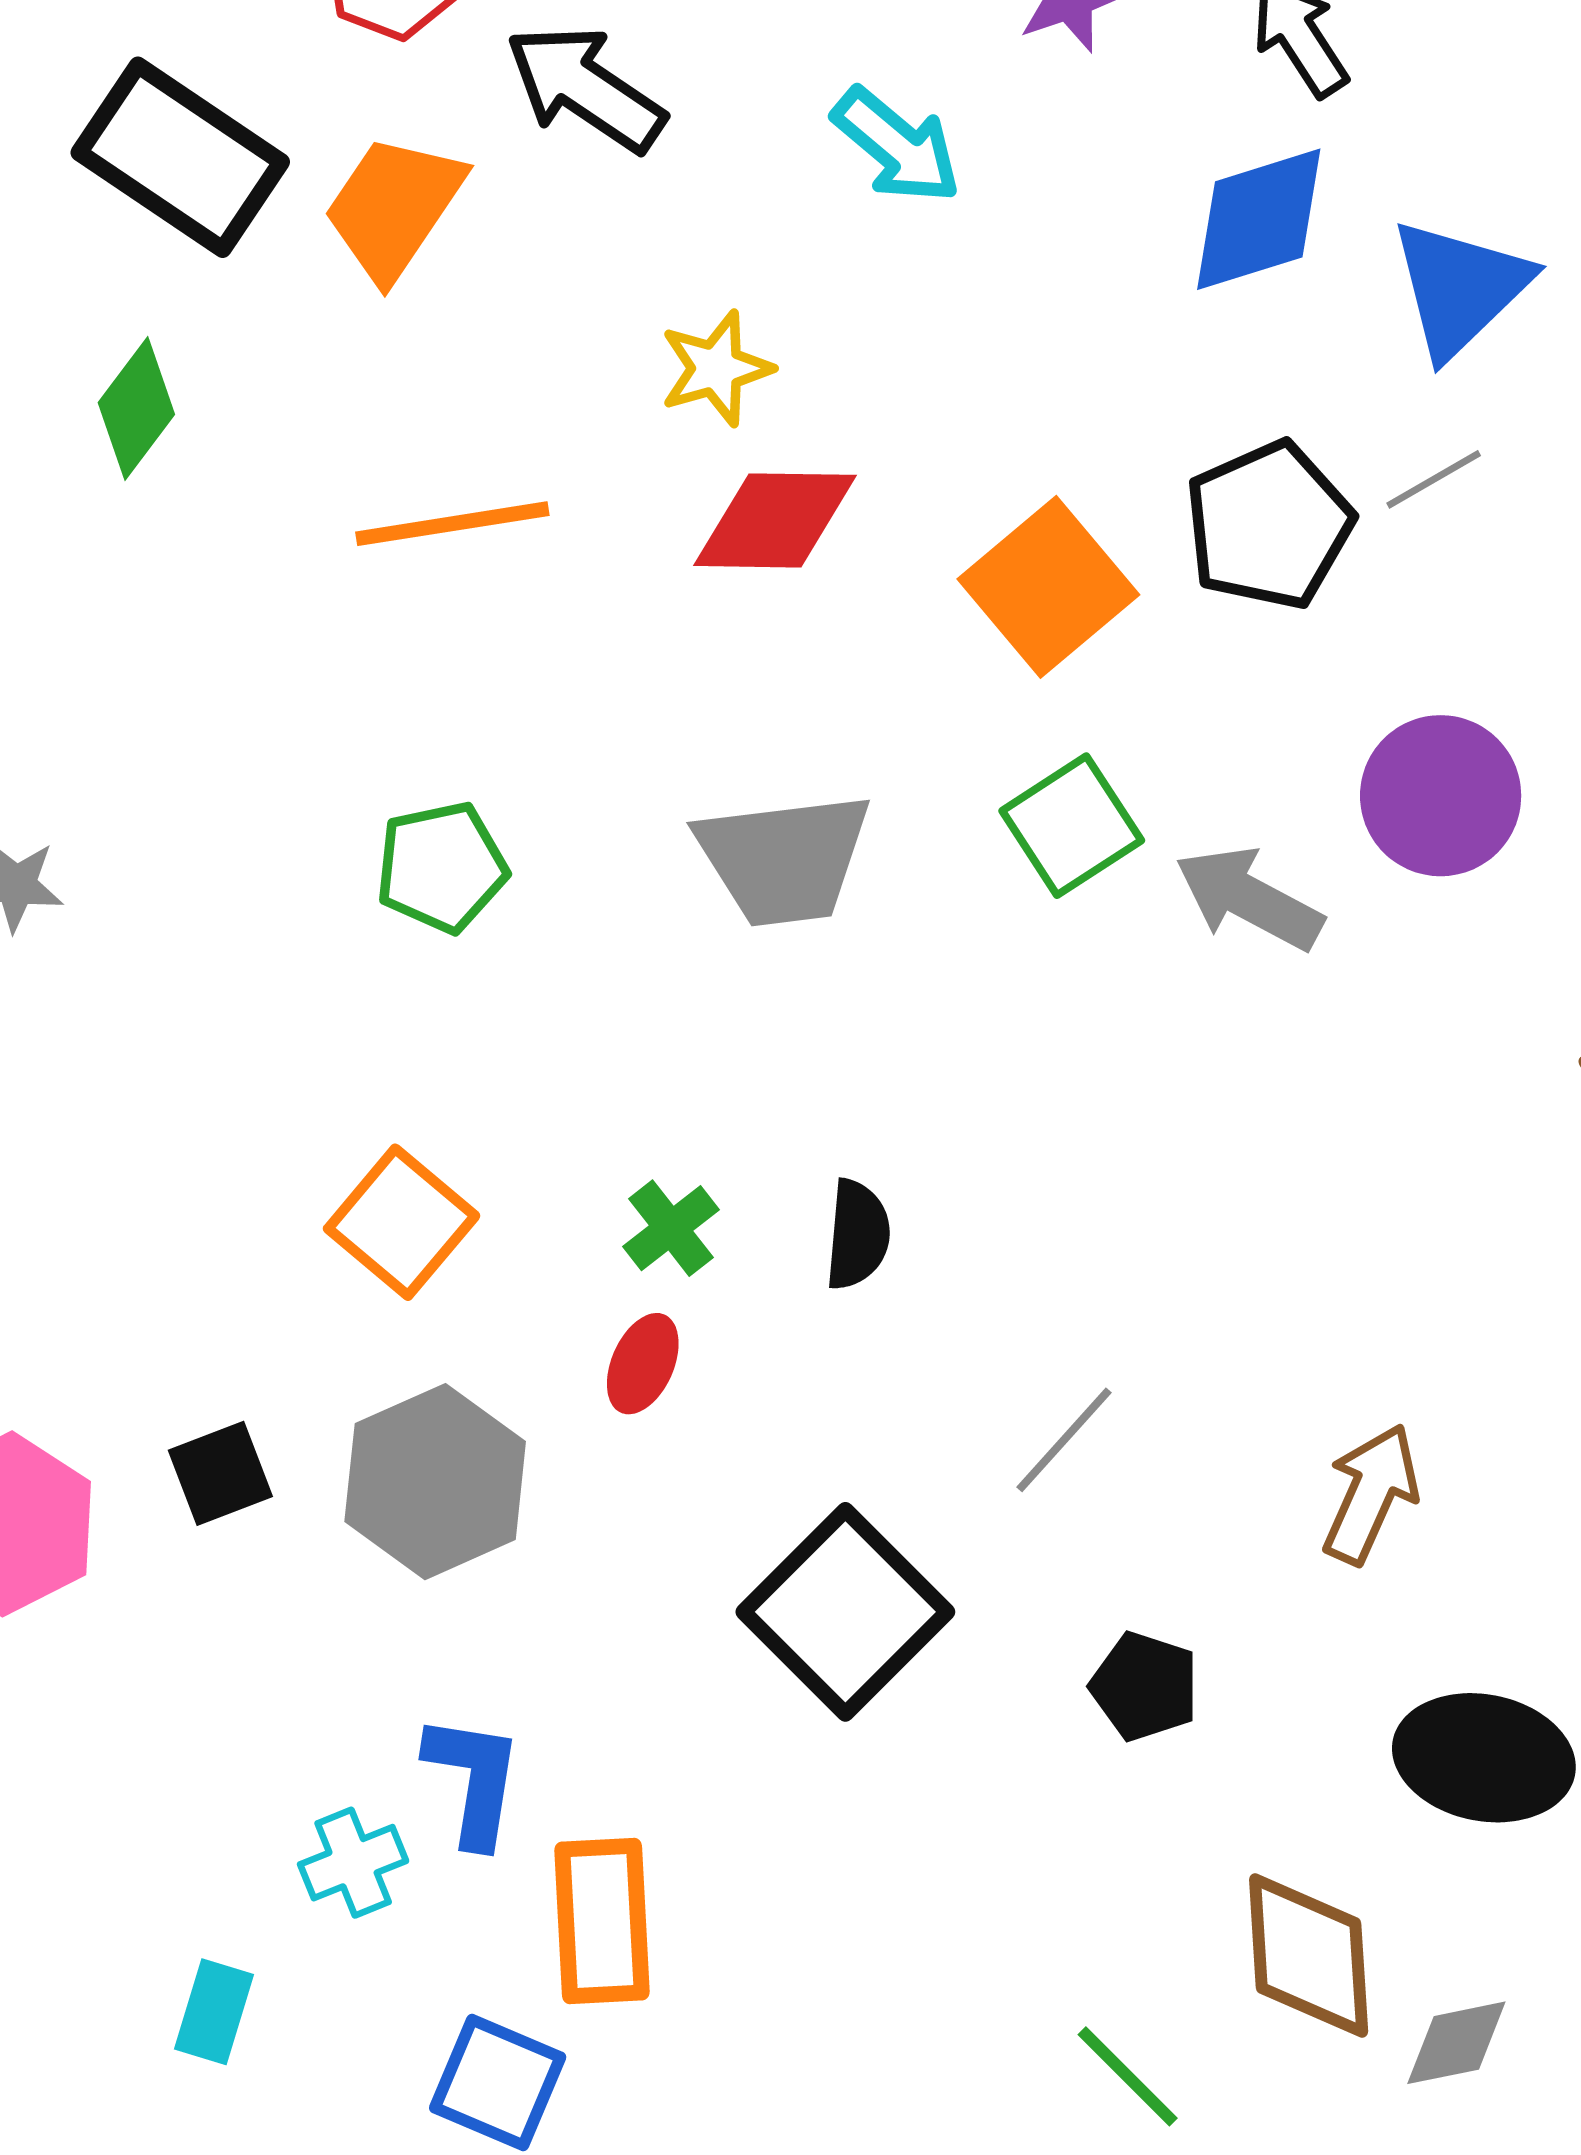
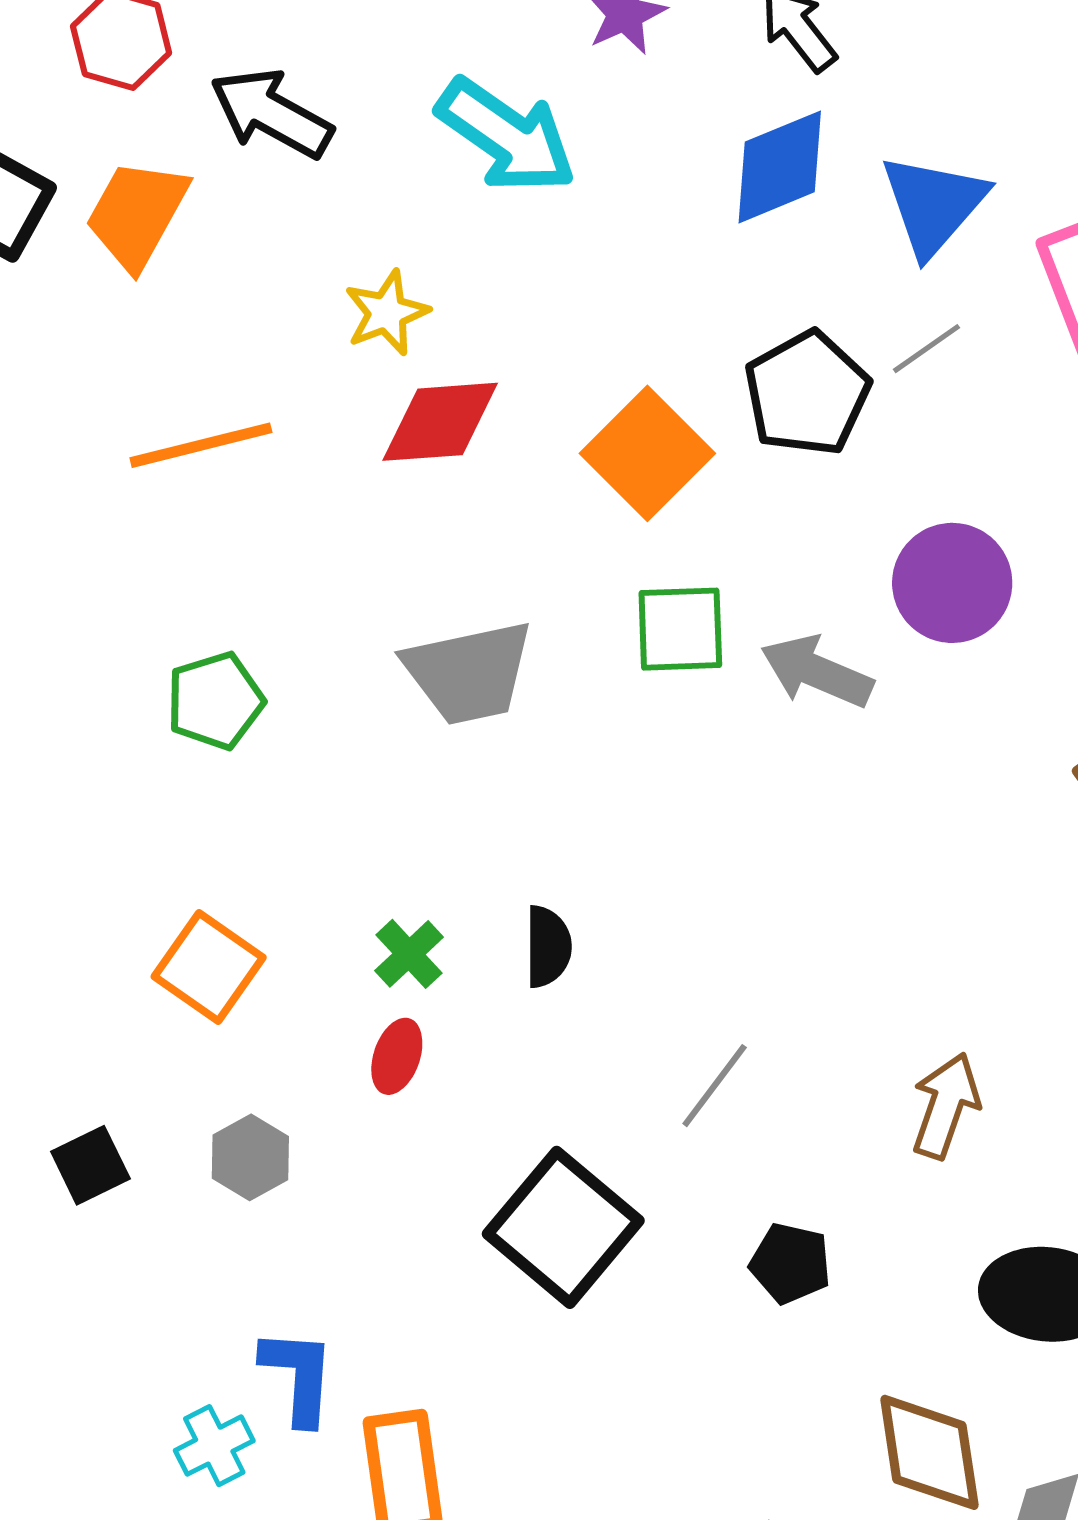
cyan arrow: (897, 146) -> (506, 136), size x1.4
green square: (1072, 826) -> (680, 629), turned 36
gray hexagon: (435, 1482) -> (250, 1157), size x0.6

